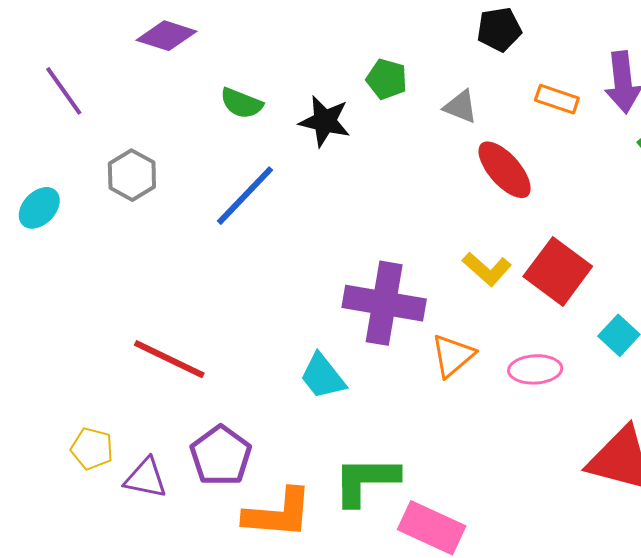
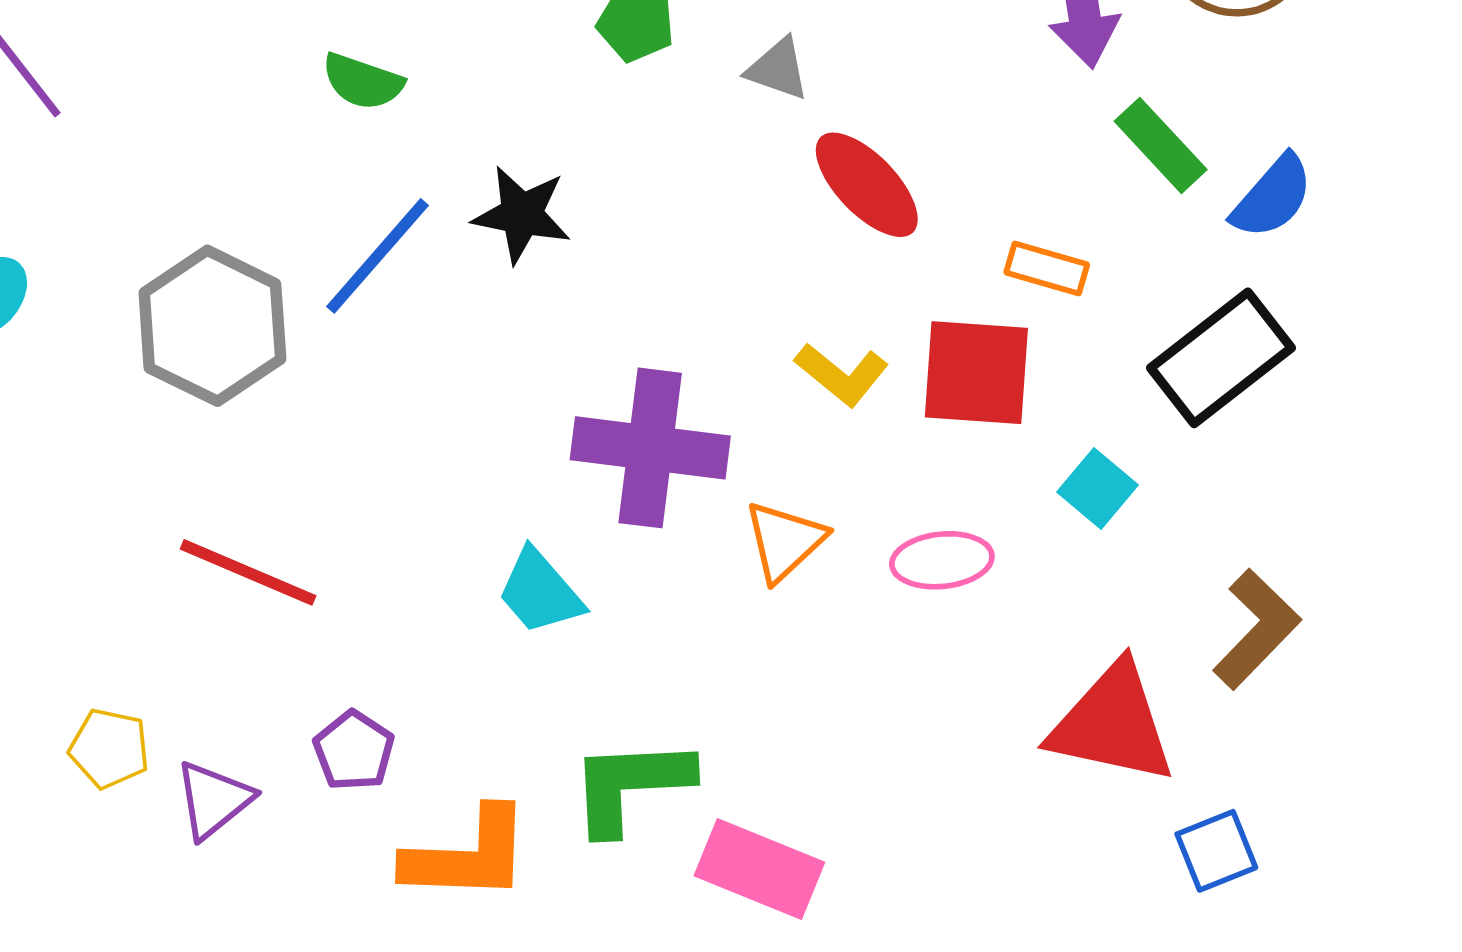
orange rectangle: (557, 99) -> (1047, 268), moved
black star: (325, 121) -> (522, 214), moved
gray hexagon: (132, 175) -> (212, 326), moved, size x1.6
red square: (558, 271) -> (976, 373), turned -30
purple pentagon: (221, 456) -> (354, 751), size x0.7
purple triangle: (146, 478) -> (213, 800), turned -48

